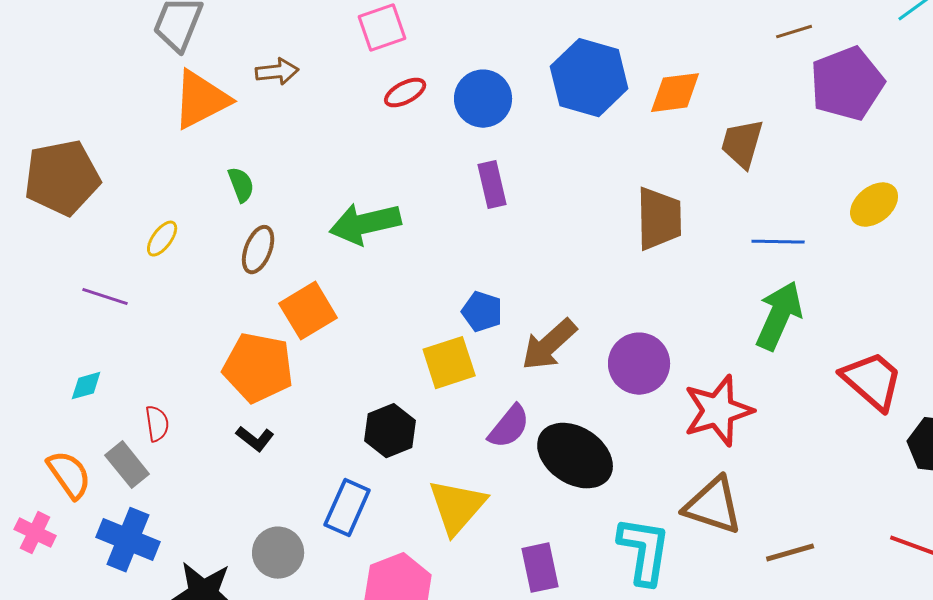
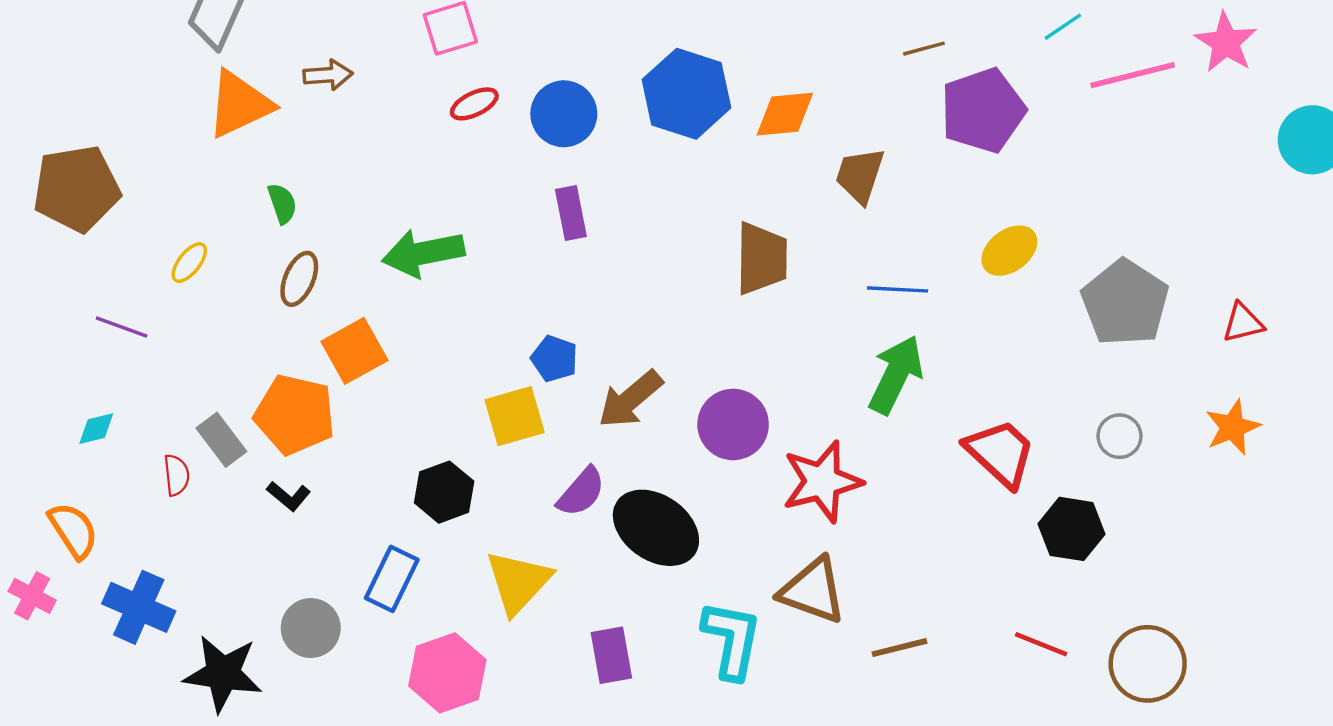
gray rectangle: (127, 465) -> (221, 440), moved

